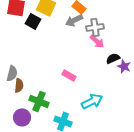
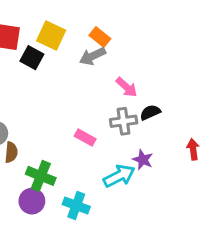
gray cross: (95, 27) -> (124, 121), moved
purple star: (124, 66) -> (143, 160), moved
purple circle: (22, 117) -> (32, 201), moved

